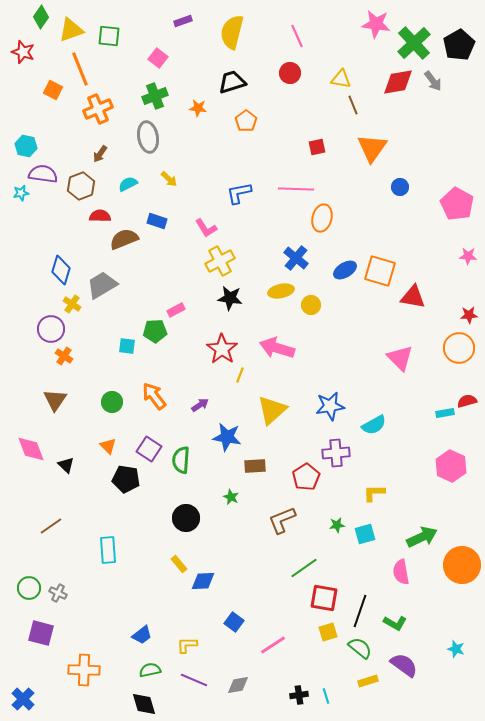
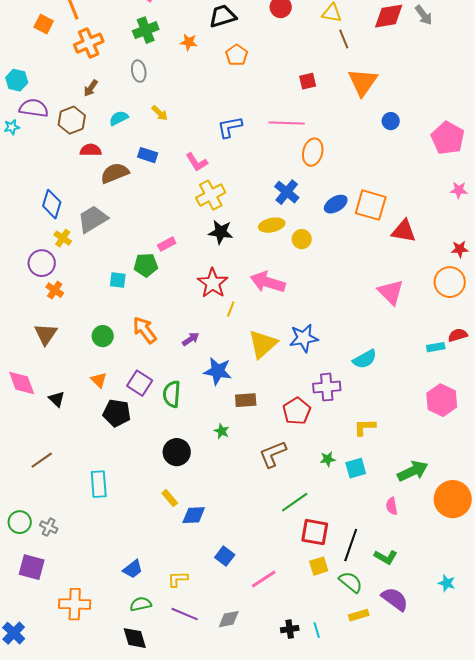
gray ellipse: (148, 137) -> (139, 71), size x0.7
blue star: (330, 406) -> (304, 338), moved
pink semicircle: (401, 572) -> (392, 506), size x0.7

